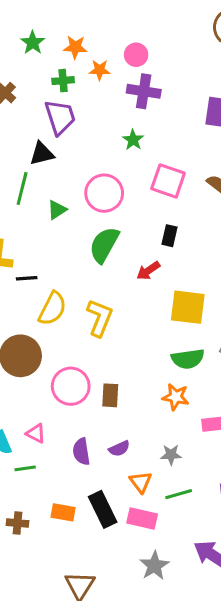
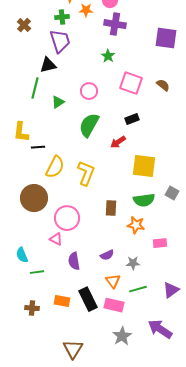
pink circle: (104, 193) -> (89, 91), size x0.7
black rectangle: (170, 236) -> (132, 119), turned 56
brown rectangle: (110, 395) -> (111, 208), moved
pink triangle: (36, 433) -> (56, 239), moved
purple semicircle: (119, 449) -> (107, 255), moved

